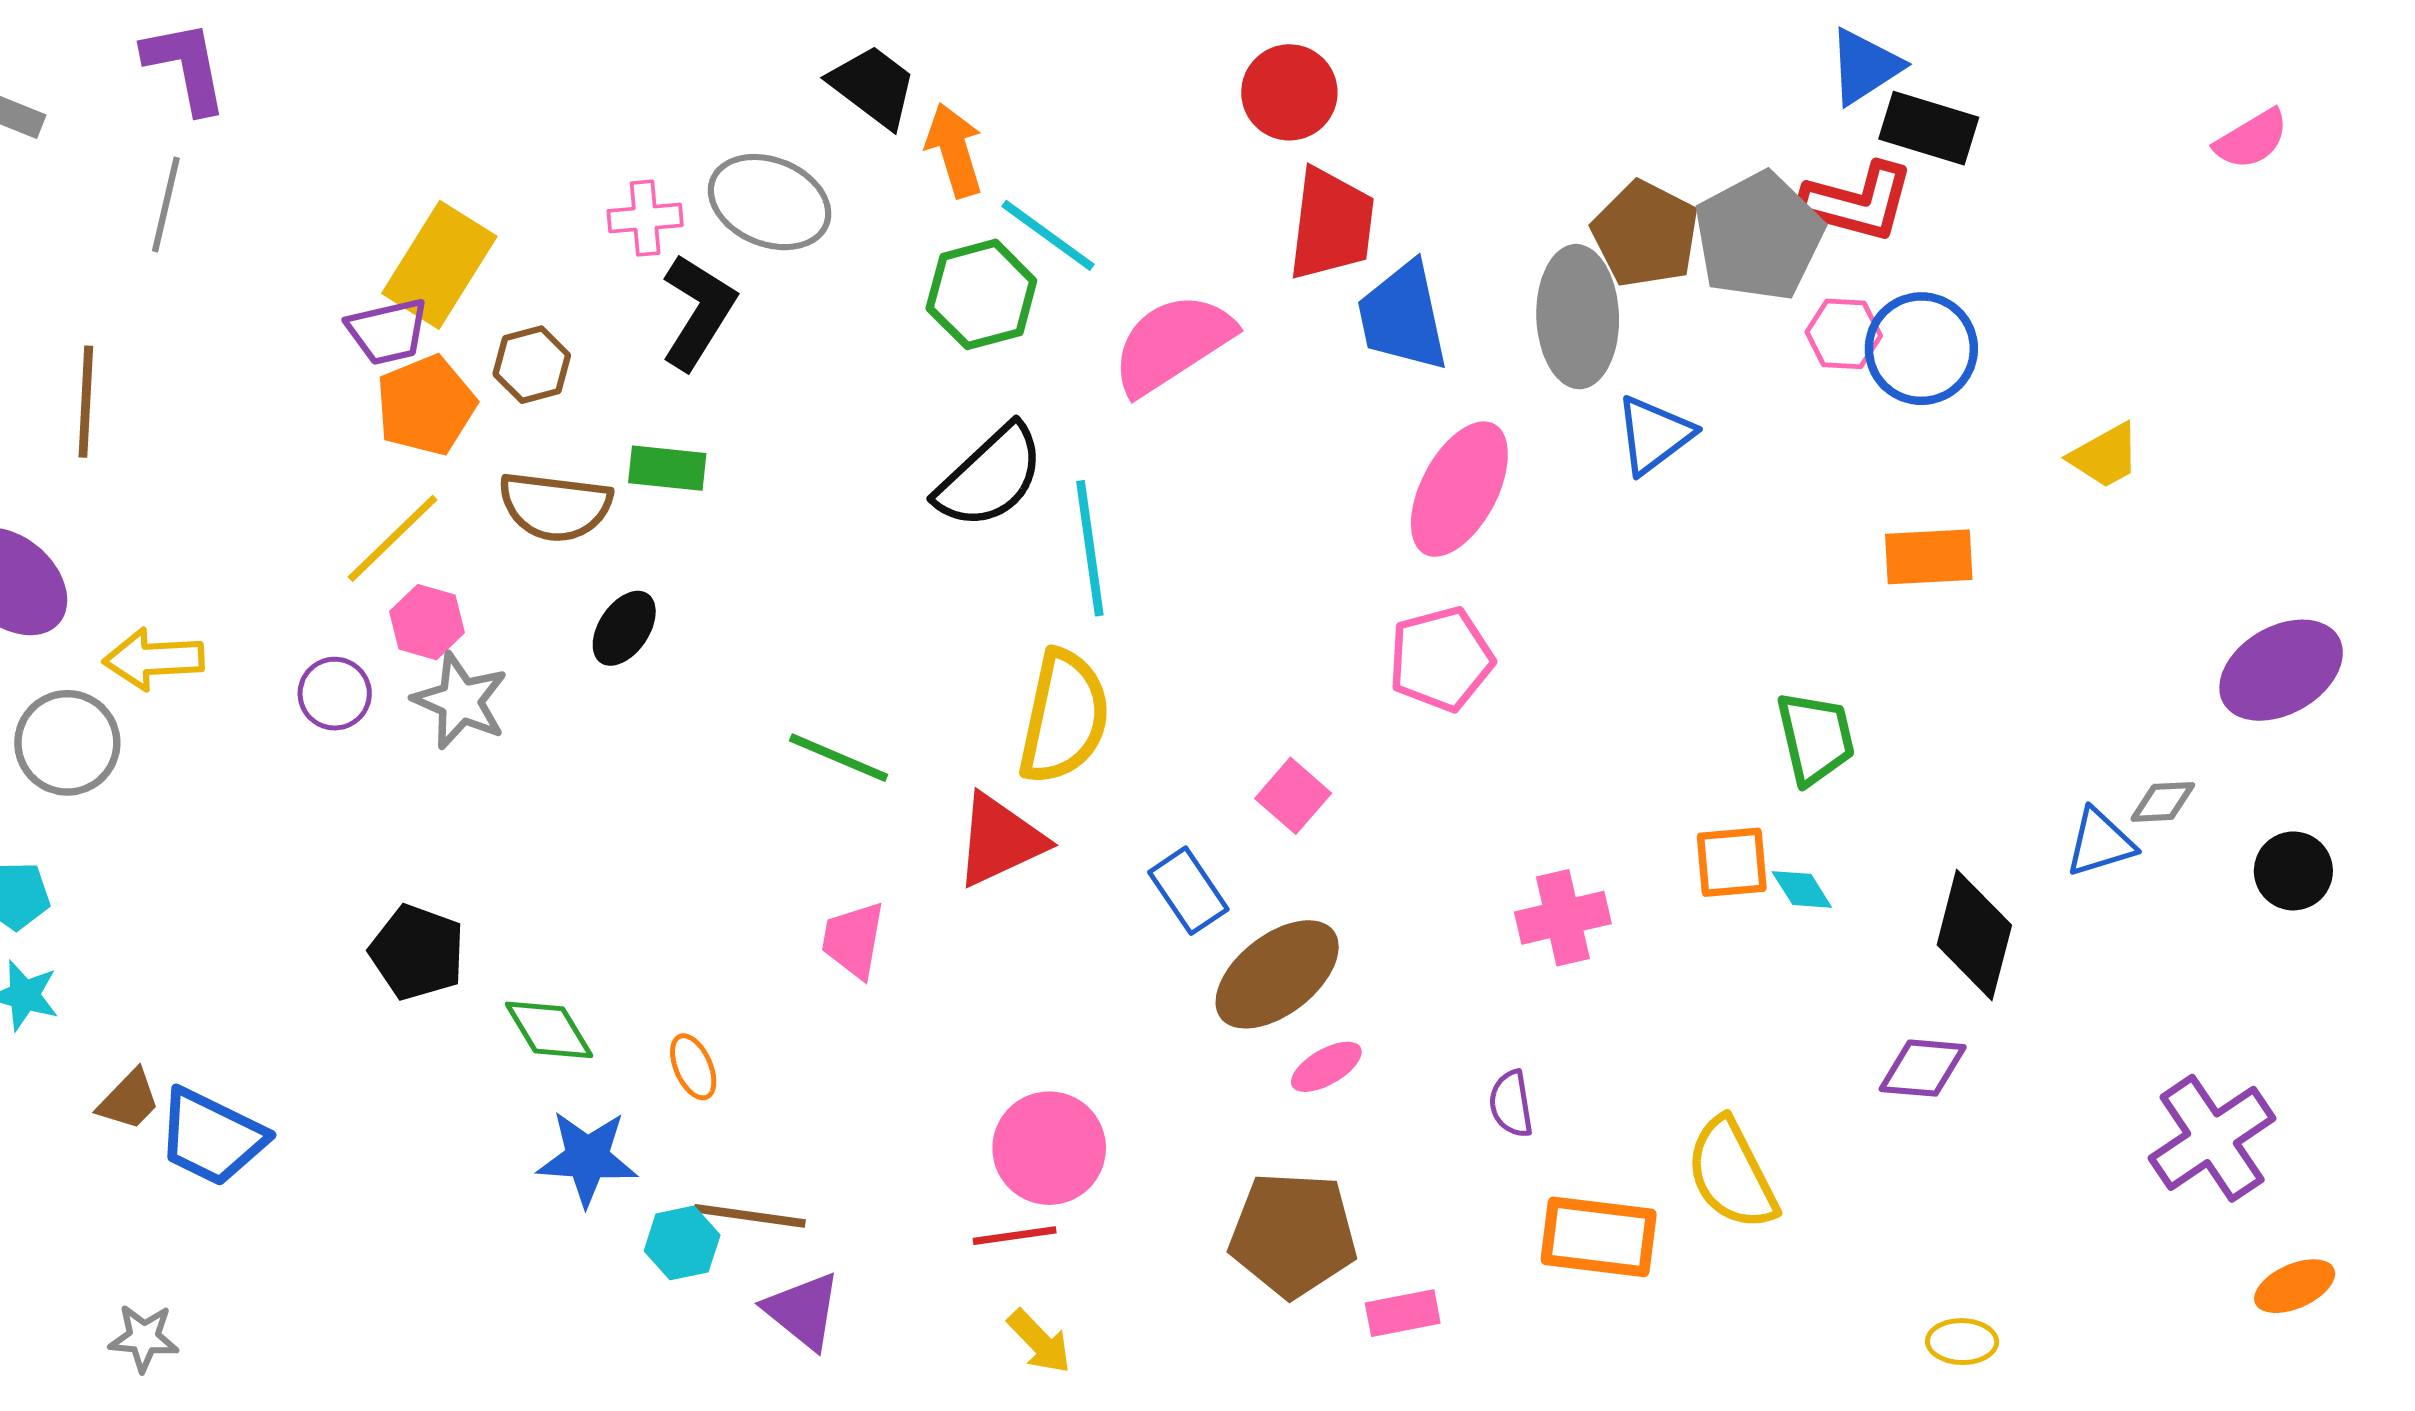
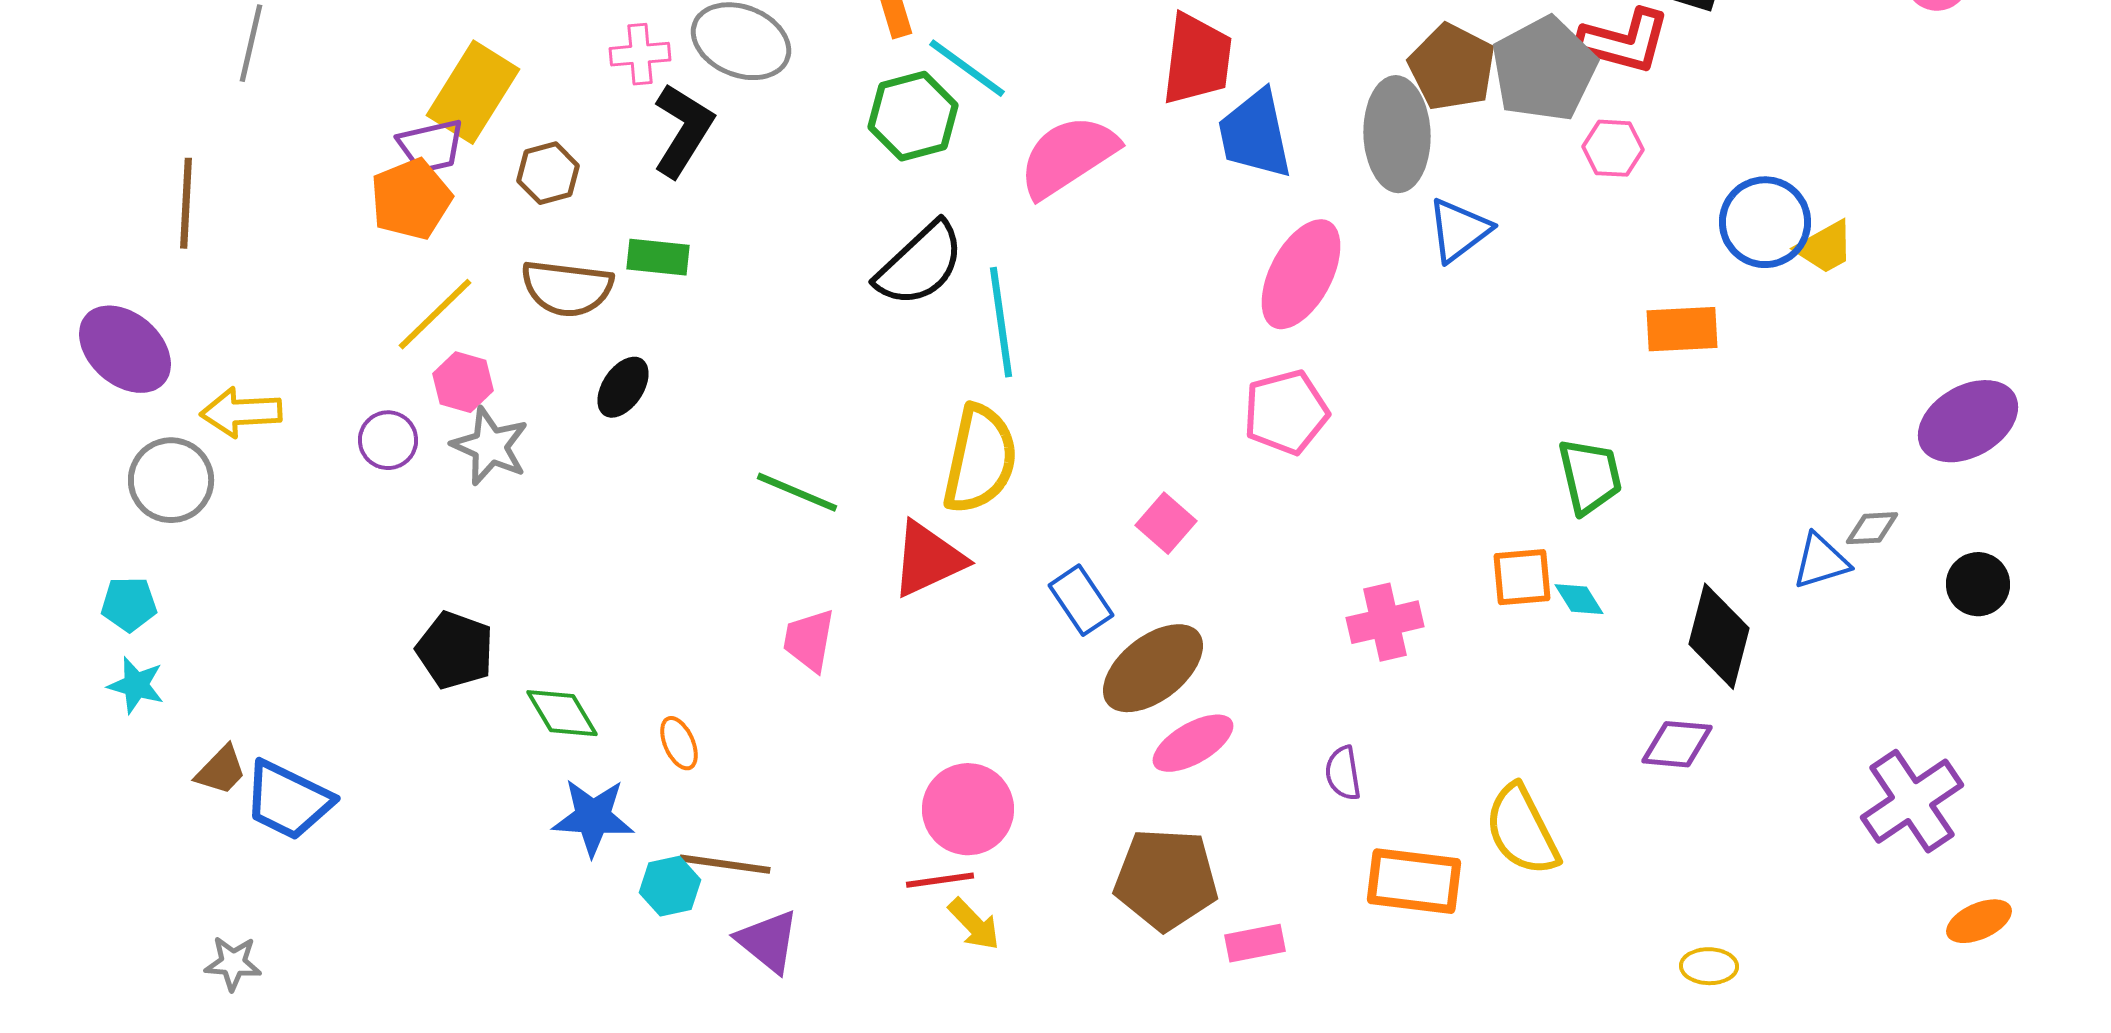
blue circle: (1921, 349) -> (1765, 222), moved
orange pentagon: (426, 405) -> (411, 199), moved
pink ellipse: (1326, 1067) -> (1193, 743), size x1.4
yellow arrow: (1039, 1342) -> (974, 924), moved

